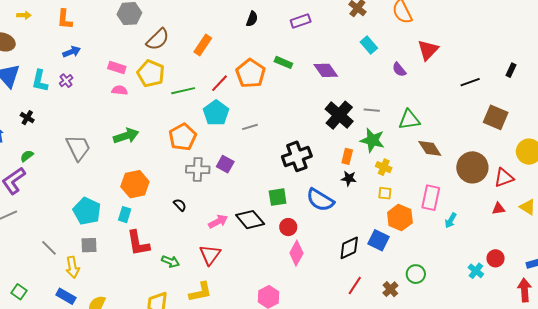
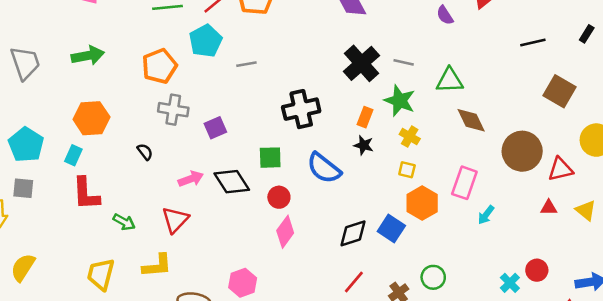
purple square: (225, 164) -> (215, 128), moved, turned 30

